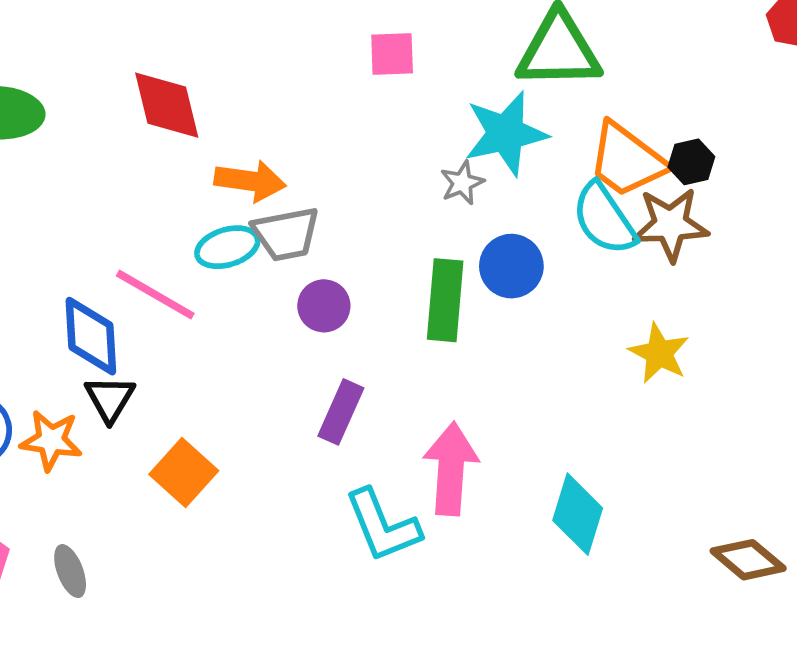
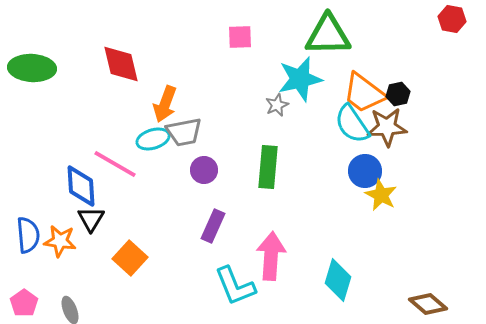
orange arrow: (250, 181) -> (165, 104), turned 102
blue circle: (511, 266) -> (365, 171), moved

